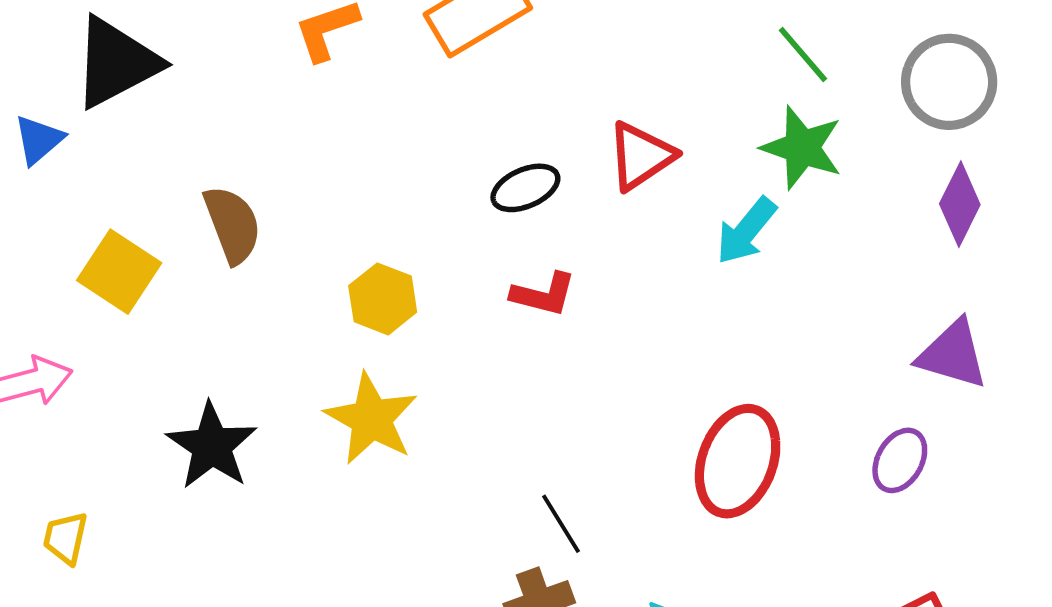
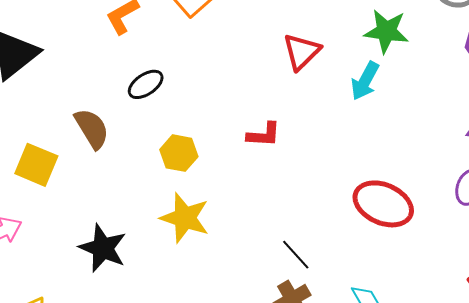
black ellipse: (525, 188) -> (146, 84), moved
red ellipse: (738, 461) -> (383, 204), turned -76

